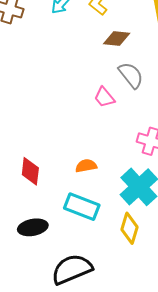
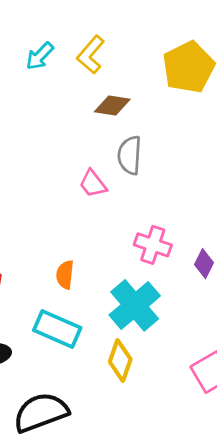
gray semicircle: (131, 75) -> (130, 155), turned -140
orange semicircle: (86, 166) -> (65, 275), turned -75

